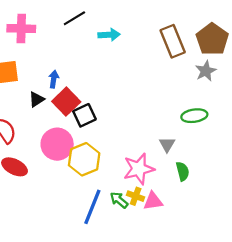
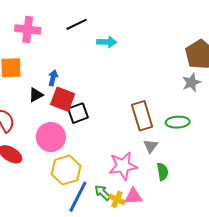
brown rectangle: (173, 41) -> (142, 116), moved
red square: (66, 102) -> (63, 99), turned -30
yellow hexagon: (84, 159) -> (66, 170), moved
yellow cross: (136, 196) -> (117, 199), moved

